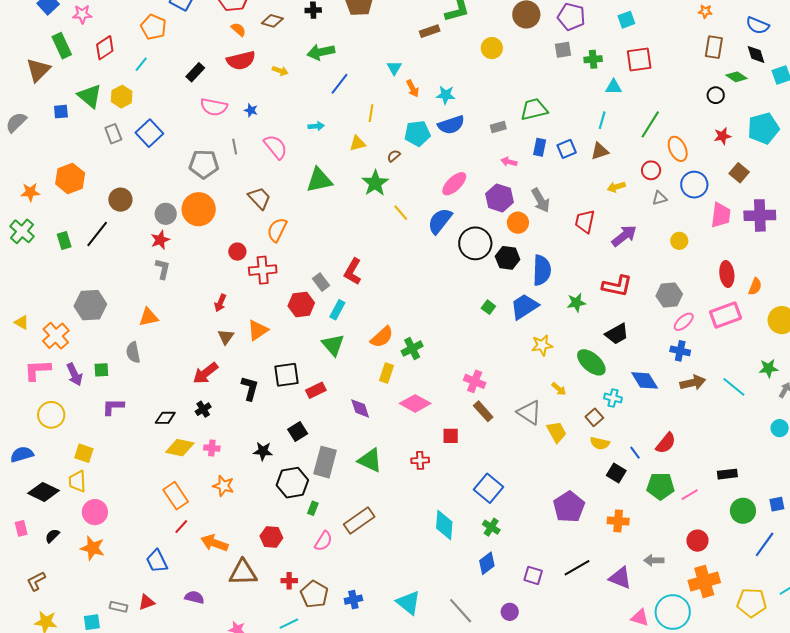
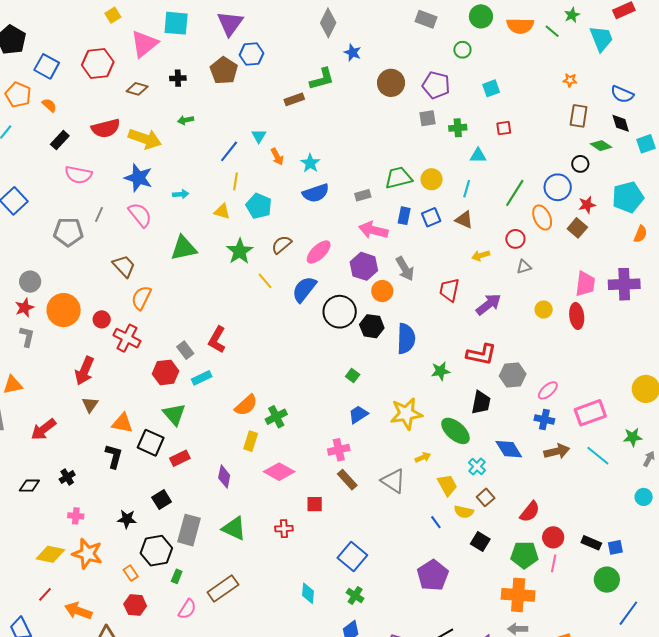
orange semicircle: (239, 29) -> (49, 105), moved
yellow circle: (492, 48) -> (432, 179), moved
green arrow: (321, 52) -> (186, 120), size x0.6
red square: (639, 60) -> (504, 128), size x0.6
yellow arrow: (280, 71) -> (145, 139), size x2.0
blue line: (339, 84) -> (229, 151), moved
cyan star: (446, 95) -> (310, 163), turned 30
blue star: (251, 110) -> (138, 178), moved, size x2.0
cyan pentagon: (417, 133) -> (259, 206), moved, turned 30
yellow triangle: (358, 143) -> (222, 212), turned 30
gray line: (235, 147) -> (99, 214), turned 35
brown triangle: (600, 151) -> (464, 220), turned 42
brown semicircle: (394, 156) -> (282, 245), moved, size x1.5
pink arrow: (509, 162) -> (373, 230), size x1.8
brown square: (739, 173) -> (577, 228), moved
blue circle: (694, 185) -> (558, 187), moved
orange circle: (199, 209) -> (64, 310), moved
red cross: (263, 270) -> (127, 338), turned 32
red ellipse: (727, 274) -> (577, 316), moved
orange semicircle: (755, 287) -> (640, 234), moved
gray hexagon: (669, 295) -> (513, 375), moved
red arrow: (220, 303) -> (84, 371), size x1.6
blue trapezoid: (524, 307) -> (358, 414), moved, size x0.7
cyan rectangle: (337, 310) -> (202, 378), turned 36
pink rectangle: (726, 315) -> (590, 413), moved
orange triangle: (258, 330) -> (122, 423), moved, turned 45
black trapezoid: (617, 334) -> (481, 402), turned -50
green triangle: (333, 345) -> (174, 414), moved
yellow star: (542, 345) -> (406, 414), size x1.5
red arrow: (205, 373) -> (43, 429), moved
black square: (287, 375) -> (151, 443), turned 32
pink cross: (475, 381) -> (339, 450), turned -35
yellow arrow: (559, 389) -> (423, 457), turned -63
cyan cross: (613, 398) -> (477, 467), turned 30
purple diamond: (360, 408) -> (224, 477), turned 30
brown square: (594, 417) -> (486, 497), moved
yellow trapezoid: (557, 432) -> (447, 485), moved
yellow diamond: (180, 448) -> (50, 554), moved
blue line: (635, 453) -> (436, 522), moved
black rectangle: (727, 474) -> (591, 543), turned 30
orange star: (223, 486) -> (87, 554), size x1.4
pink line: (690, 495) -> (554, 563), turned -48
orange rectangle: (176, 496) -> (131, 573), moved, size x0.6
blue square: (777, 504) -> (615, 547), moved
orange cross: (618, 521) -> (518, 595), moved, size x1.5
cyan diamond: (444, 525) -> (308, 593), size x0.7
red circle: (697, 541) -> (553, 537), moved

